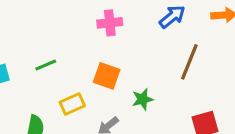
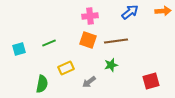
brown line: (189, 62) -> (116, 41), moved, turned 60
orange square: (107, 76) -> (88, 40), moved

